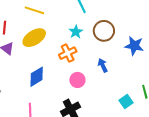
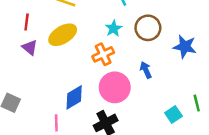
blue diamond: (37, 77) -> (74, 97), moved
pink circle: (77, 80) -> (115, 87), size x1.6

